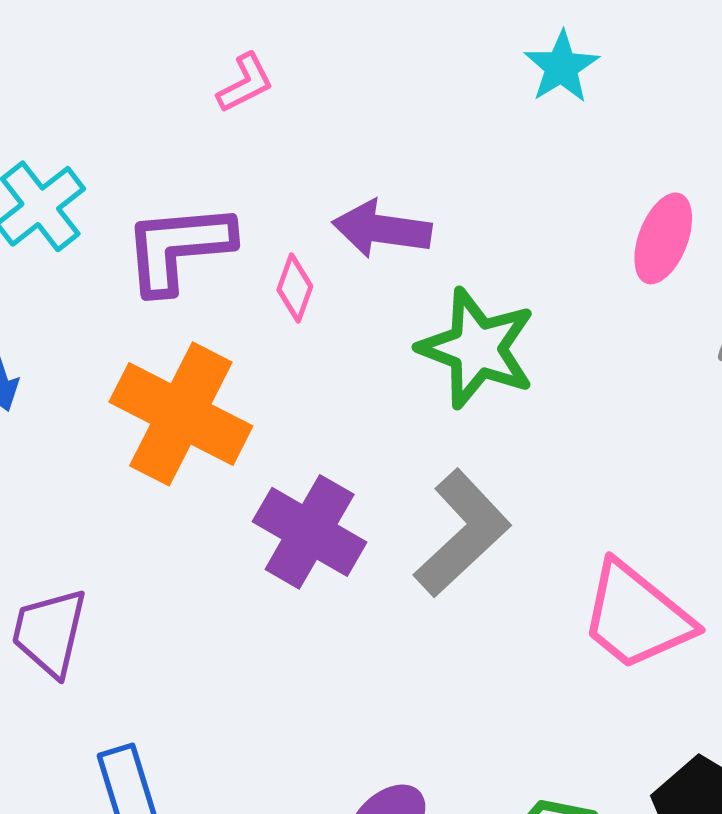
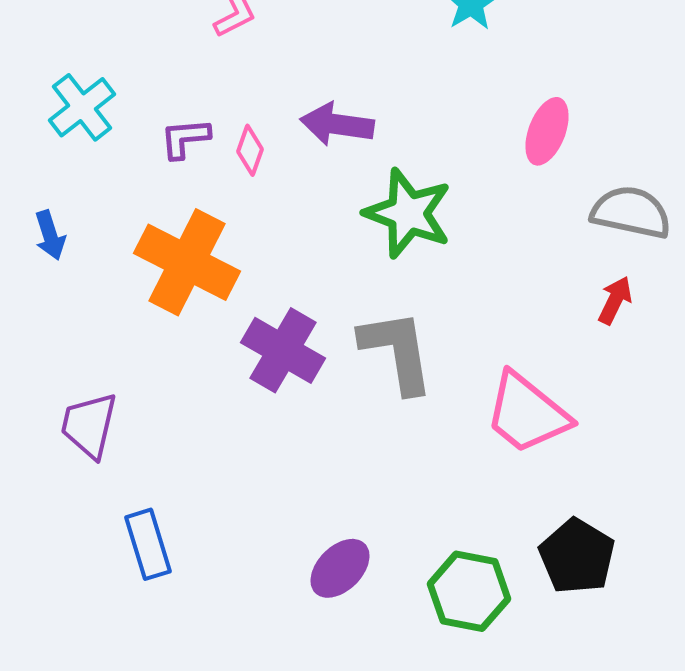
purple L-shape: (178, 248) -> (185, 138), size x0.6
pink diamond: (295, 288) -> (250, 150), moved
gray L-shape: (462, 533) -> (397, 351), turned -56

